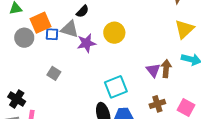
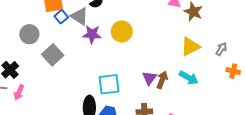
blue square: (52, 34) -> (61, 17), turned 32
gray circle: (24, 38) -> (29, 34), moved
gray square: (54, 73) -> (53, 55), size x1.5

